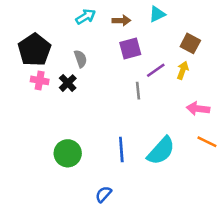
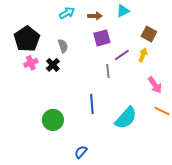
pink cross: (40, 80) -> (31, 63), turned -32
pink arrow: (198, 109) -> (155, 85), turned -132
blue line: (121, 149) -> (92, 104), moved

